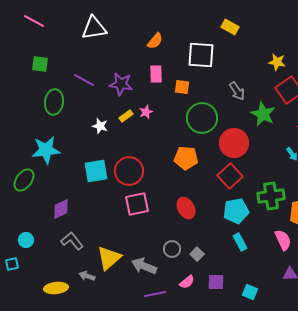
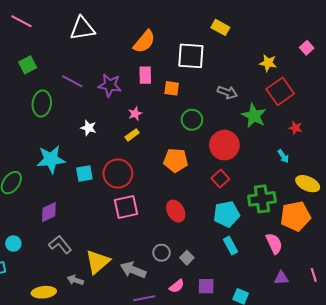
orange semicircle: (155, 41) -> (144, 42), size x1.4
green square: (40, 64) -> (28, 65), turned -36
gray arrow: (237, 91) -> (227, 92), turned -36
yellow rectangle: (126, 116) -> (132, 135), moved
green circle: (202, 118) -> (192, 120), size x0.7
cyan star: (46, 150) -> (51, 159), moved
cyan square: (96, 171) -> (84, 174), size x0.7
red square: (230, 176) -> (220, 179), size x0.7

